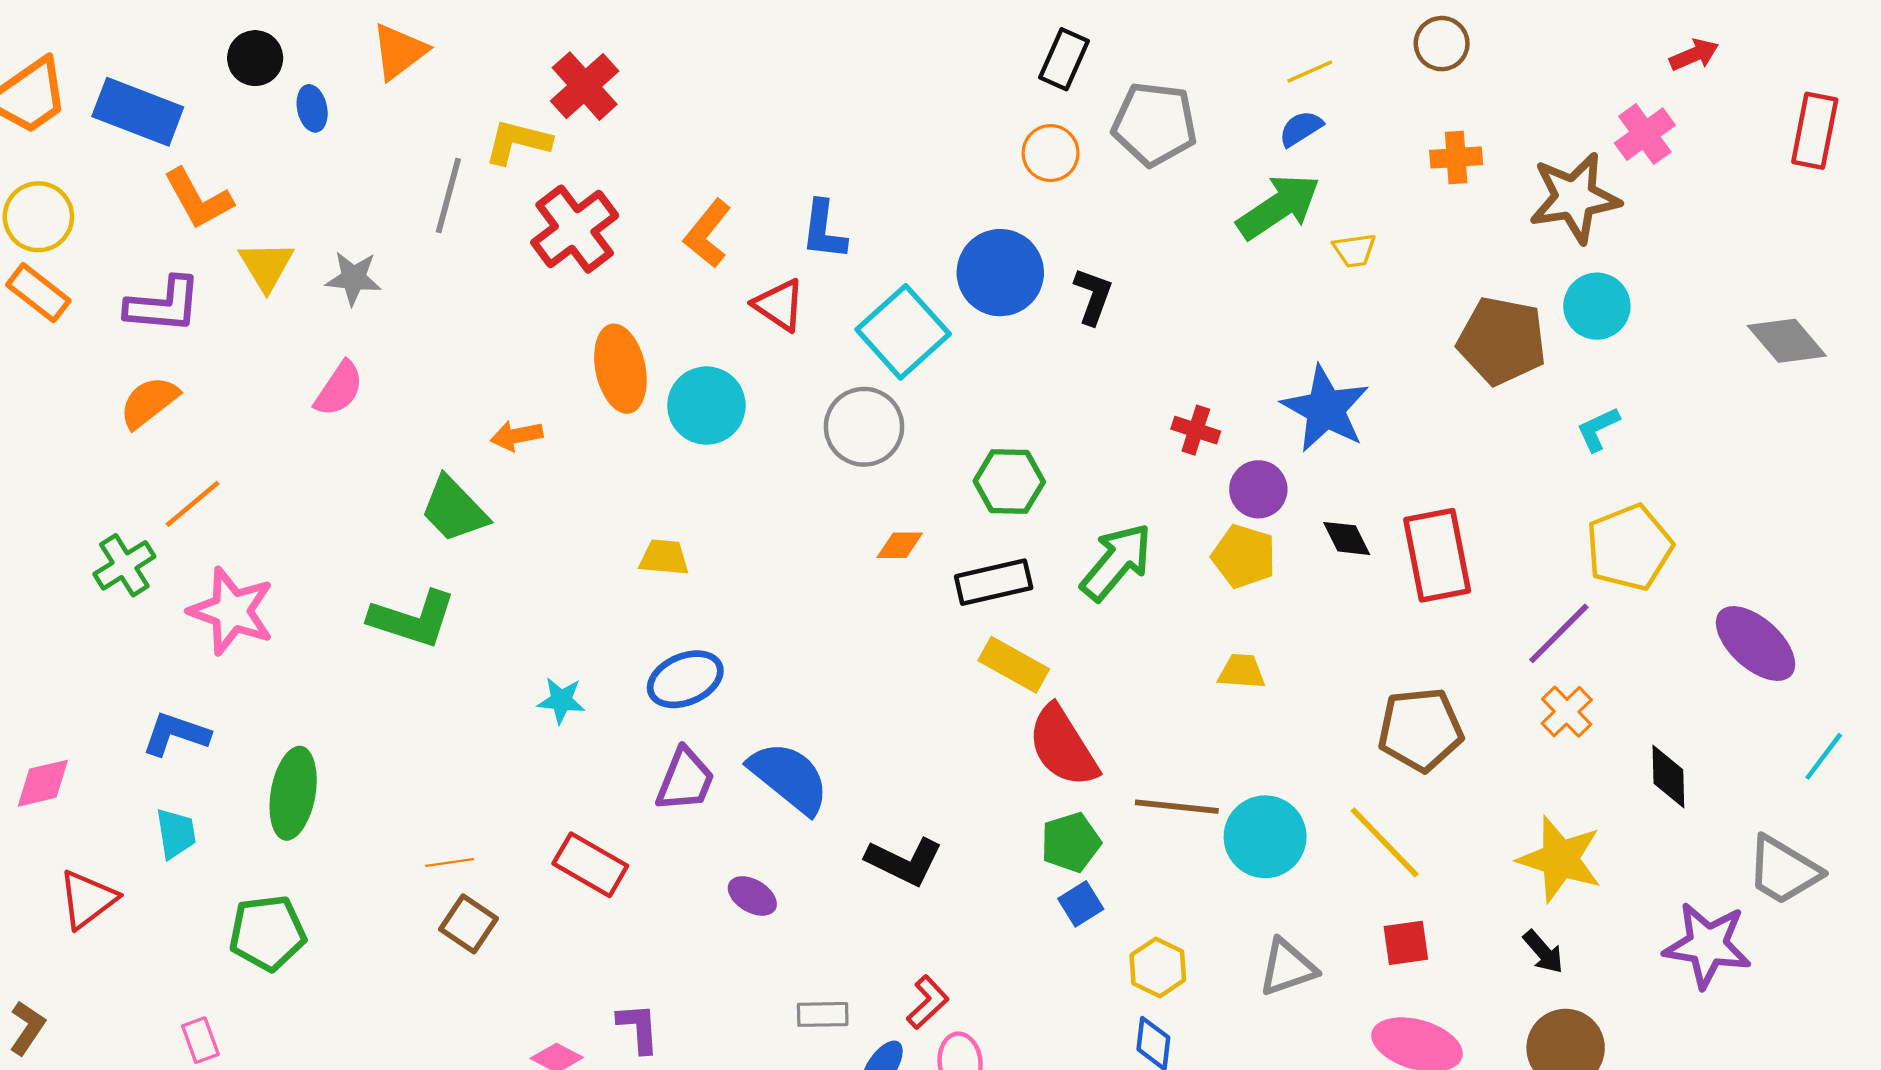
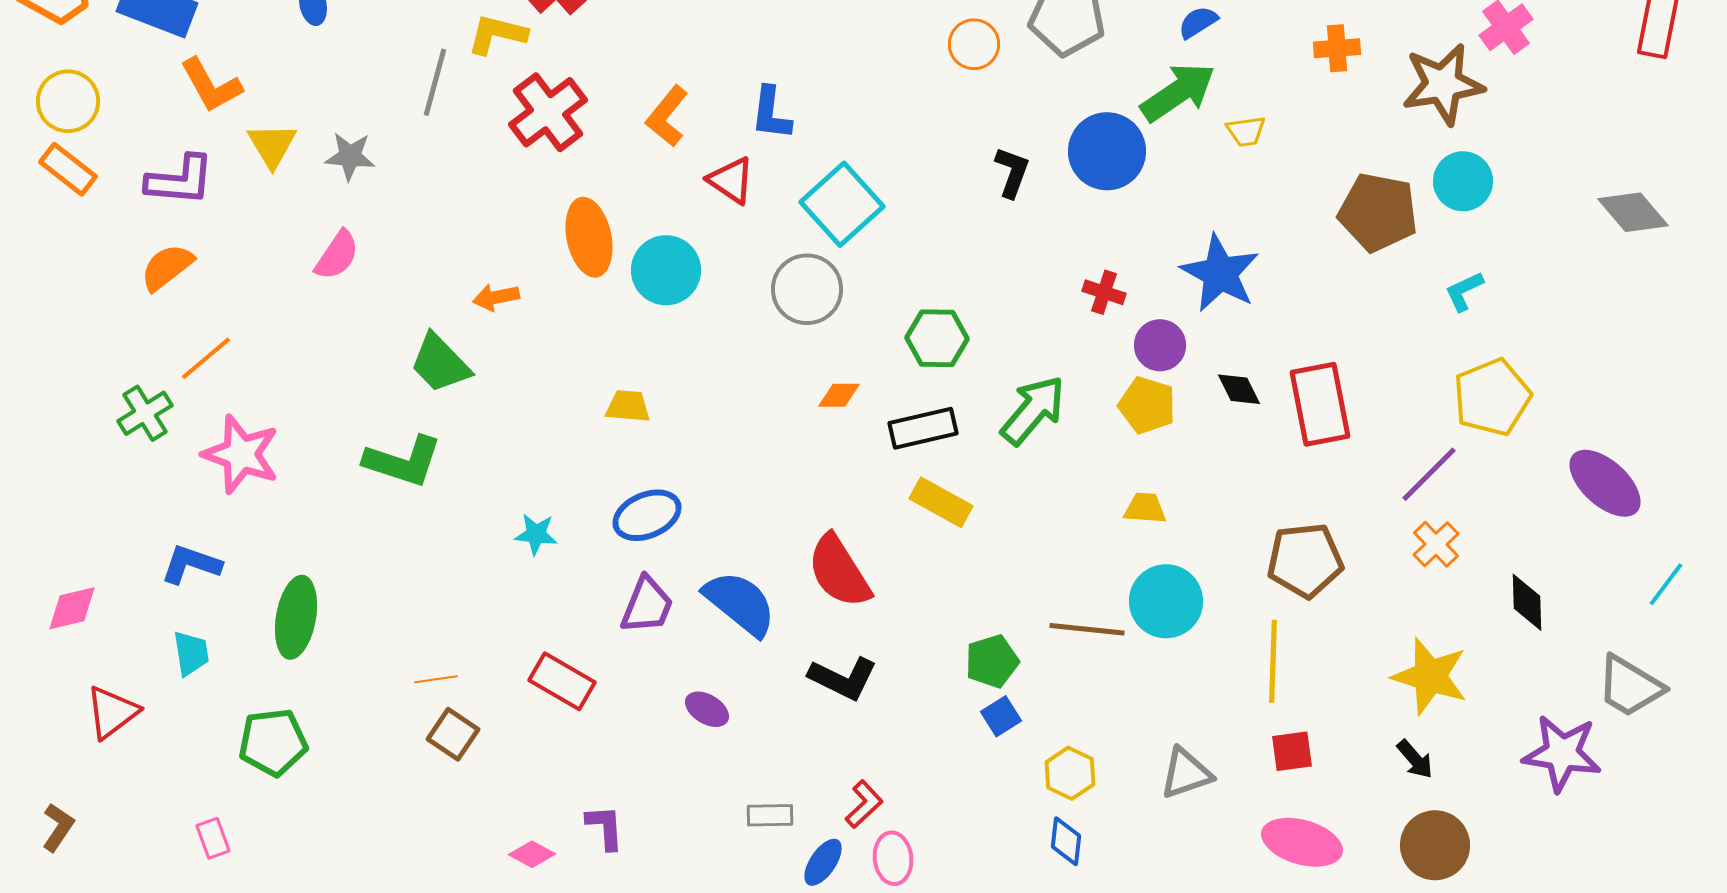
blue circle: (1000, 273) -> (1107, 151), moved
red semicircle: (1063, 746) -> (839, 571), moved
cyan circle: (1265, 837) -> (1166, 601), moved
yellow line: (1385, 842) -> (1273, 661), turned 46

